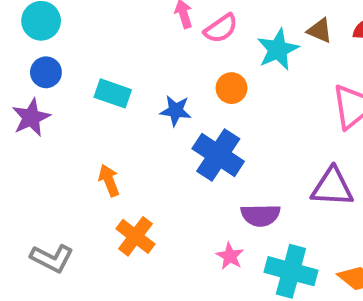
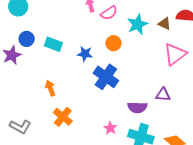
brown triangle: (320, 31) -> (164, 24), moved
blue circle: (46, 72) -> (27, 39), moved
purple triangle: (332, 187) -> (163, 95), size x0.7
purple semicircle: (260, 215) -> (137, 107), moved

